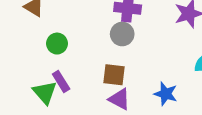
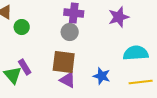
green circle: (57, 44) -> (22, 27), moved
brown square: (114, 75) -> (64, 62), size x1.4

